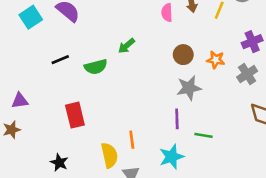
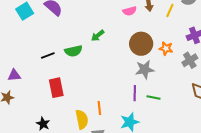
pink semicircle: (167, 13) -> (130, 11), turned -104
brown circle: (183, 55) -> (141, 44), size x1.5
black line: (60, 60) -> (48, 55), moved
green line: (203, 135) -> (154, 98), moved

